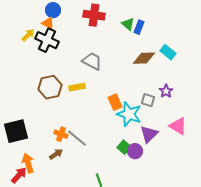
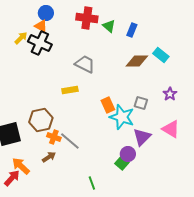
green triangle: (128, 24) -> (109, 26), moved
brown hexagon: (50, 87) -> (41, 120), moved
purple star: (166, 91) -> (170, 94), moved
green square: (124, 147) -> (122, 163), moved
orange arrow: (28, 163) -> (21, 166), turned -30

